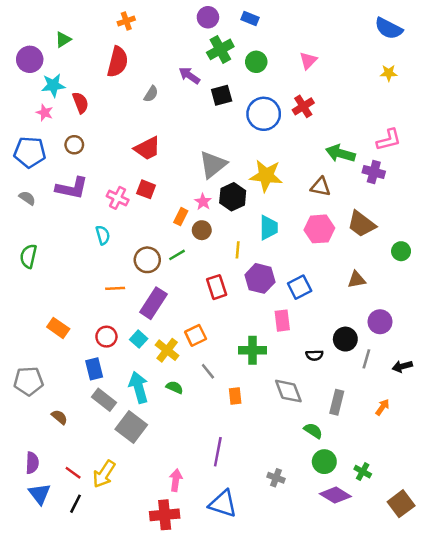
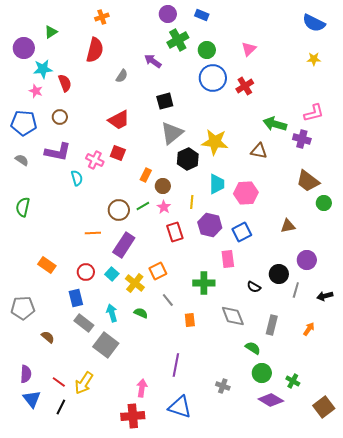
black square: (222, 95) -> (165, 101), moved
blue circle: (264, 114) -> (213, 78), moved
pink star: (203, 202) -> (164, 207), moved
brown trapezoid: (361, 224) -> (308, 181), moved
pink hexagon: (319, 229) -> (246, 193), moved
cyan semicircle: (103, 235) -> (77, 178), moved
black semicircle: (314, 355) -> (254, 287), turned 32
cyan arrow: (139, 387) -> (112, 313), size x0.7

